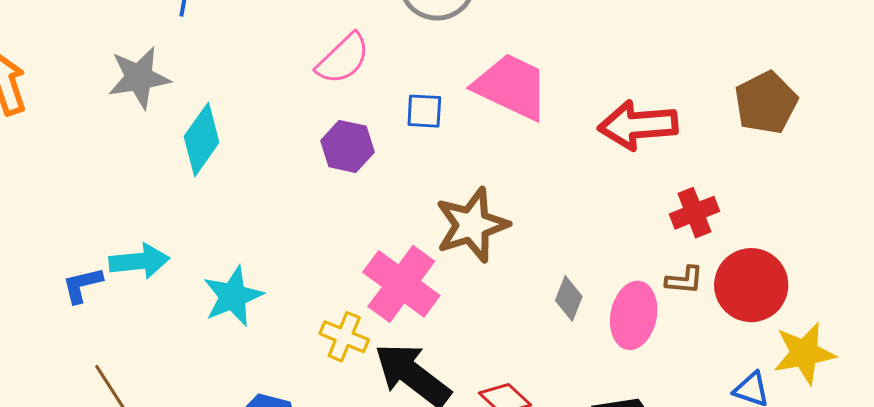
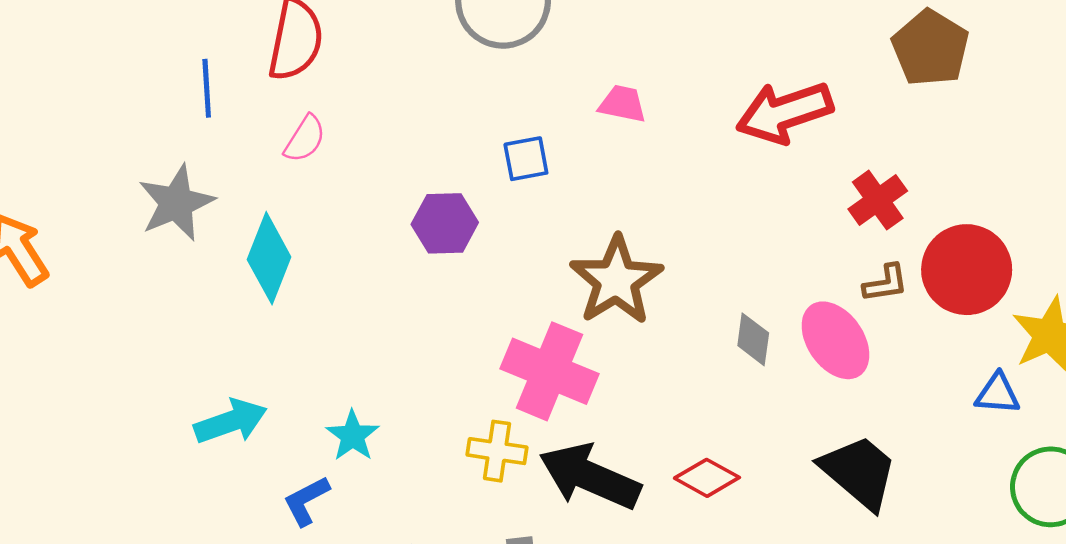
pink semicircle: (343, 59) -> (305, 139), moved, size x0.7
pink trapezoid: (511, 87) -> (622, 104), size x0.5
blue L-shape: (82, 285) -> (306, 501), moved
cyan star: (233, 296) -> (353, 436), size x0.7
pink ellipse: (634, 315) -> (835, 340), turned -32

